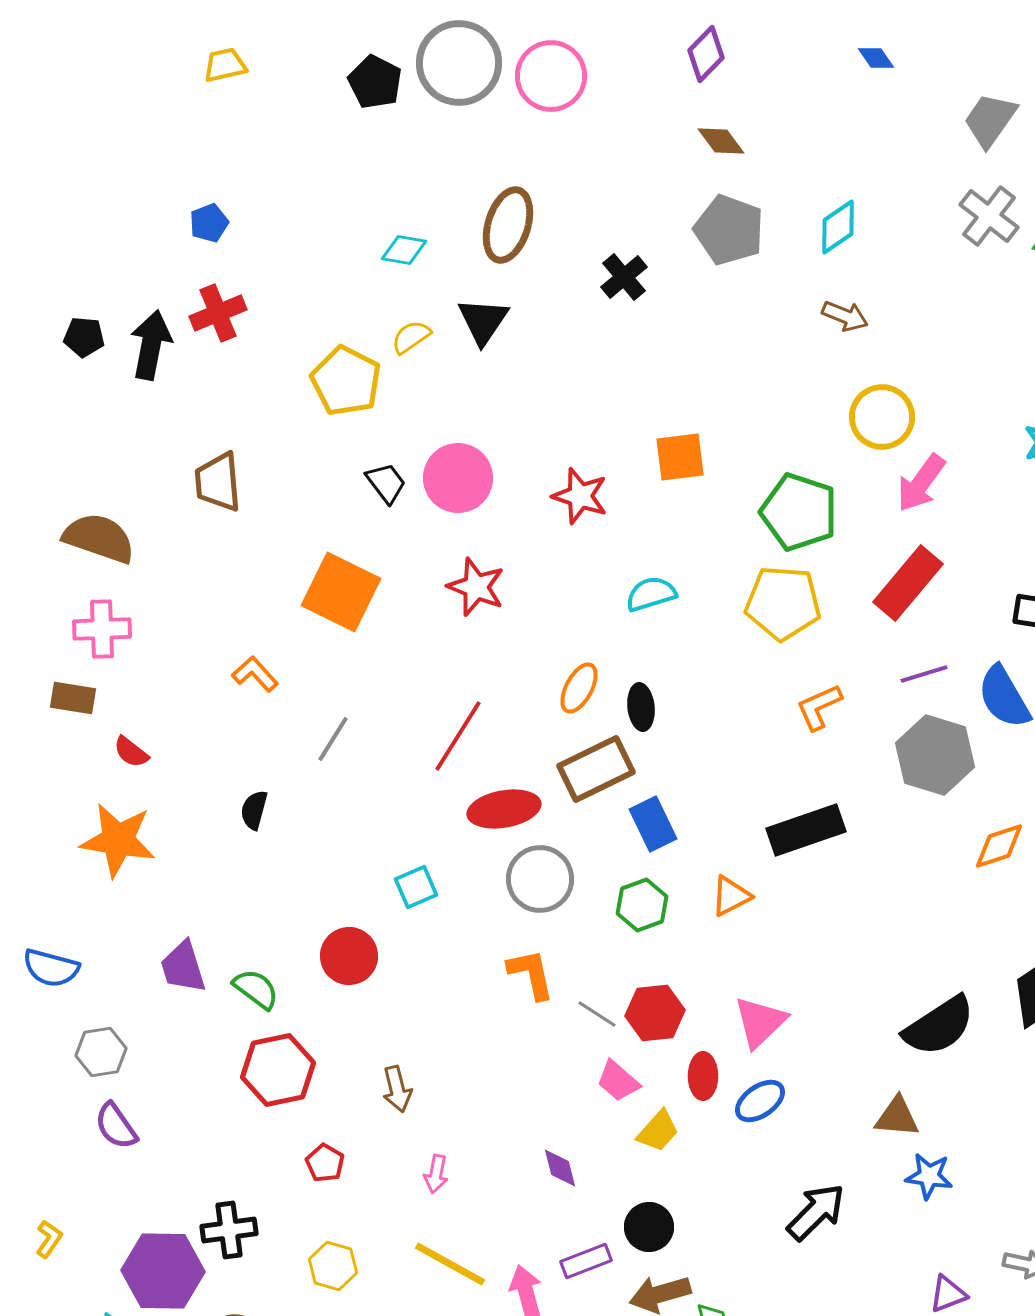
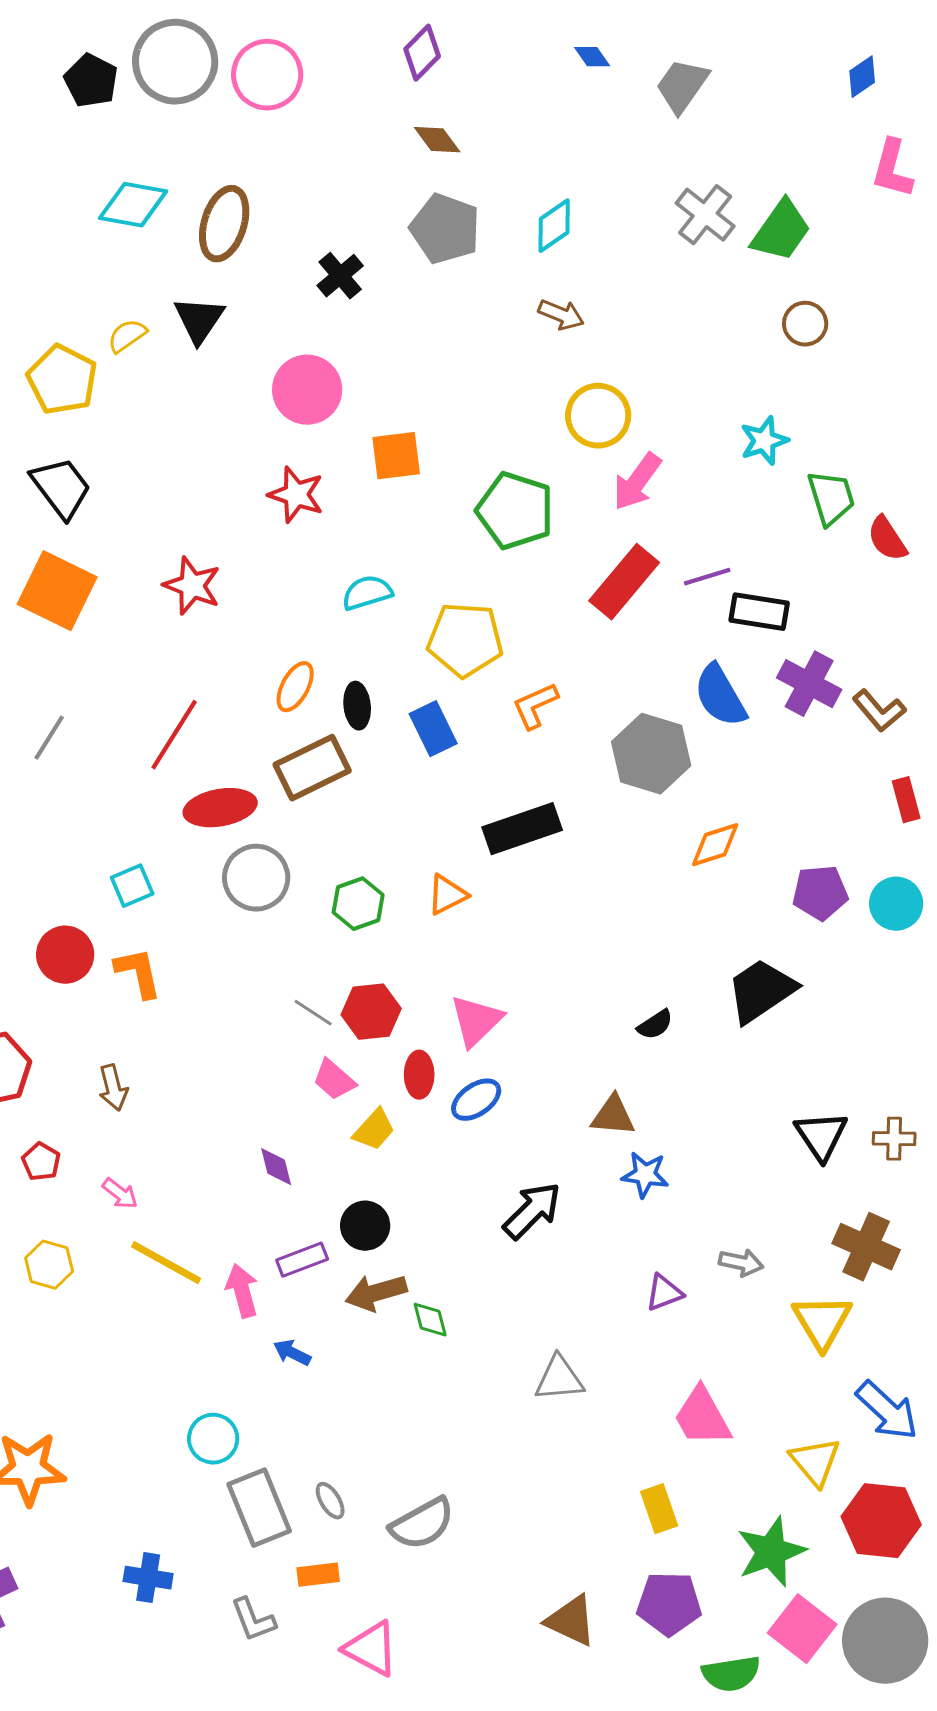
gray trapezoid: (990, 120) -> (682, 86), moved
cyan diamond: (404, 250) -> (133, 205), moved, size x1.5
pink circle: (458, 478) -> (307, 390), moved
black trapezoid: (386, 483) -> (61, 488), moved, size x1.5
yellow pentagon: (783, 603) -> (465, 640), moved
purple line: (924, 674) -> (707, 577), moved
blue rectangle: (653, 824) -> (433, 729), moved
orange L-shape: (531, 974) -> (138, 973), moved
black semicircle: (939, 1026) -> (655, 1025), size x0.5
pink arrow: (436, 1174) -> (120, 1194), moved, turned -63

